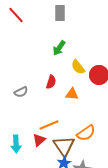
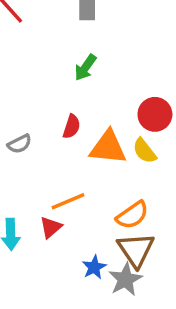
yellow semicircle: (78, 67) -> (144, 151), moved
orange triangle: (72, 94) -> (108, 147), size x1.6
brown triangle: (64, 146) -> (136, 250), moved

